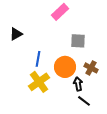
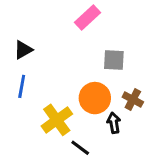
blue line: (38, 59) -> (22, 86), moved
black line: (84, 101) -> (80, 148), moved

